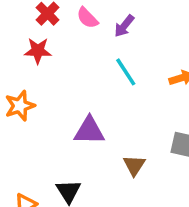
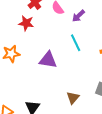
purple triangle: (89, 131) -> (48, 60), moved

